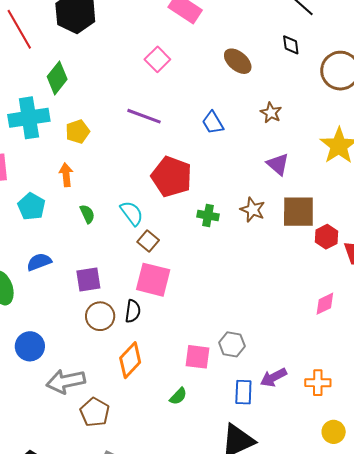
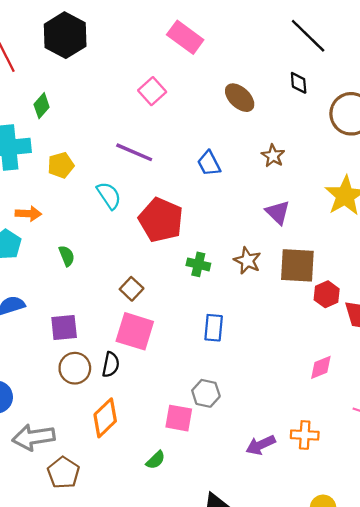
green diamond: (57, 78) -> (42, 106), size x0.7
orange arrow: (66, 175) -> (28, 214), moved, turned 95
cyan semicircle: (132, 213) -> (109, 196), moved
gray hexagon: (232, 344) -> (206, 393), moved
orange cross: (318, 383) -> (305, 435), moved
blue rectangle: (243, 392) -> (214, 328), moved

